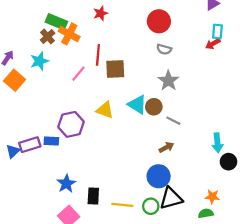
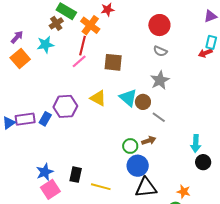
orange cross: (69, 34) -> (90, 25), moved
red line: (98, 55) -> (82, 46), moved
blue rectangle: (51, 141) -> (45, 119), turned -72
blue star: (66, 184) -> (45, 172), moved
green circle: (151, 206) -> (130, 146), moved

